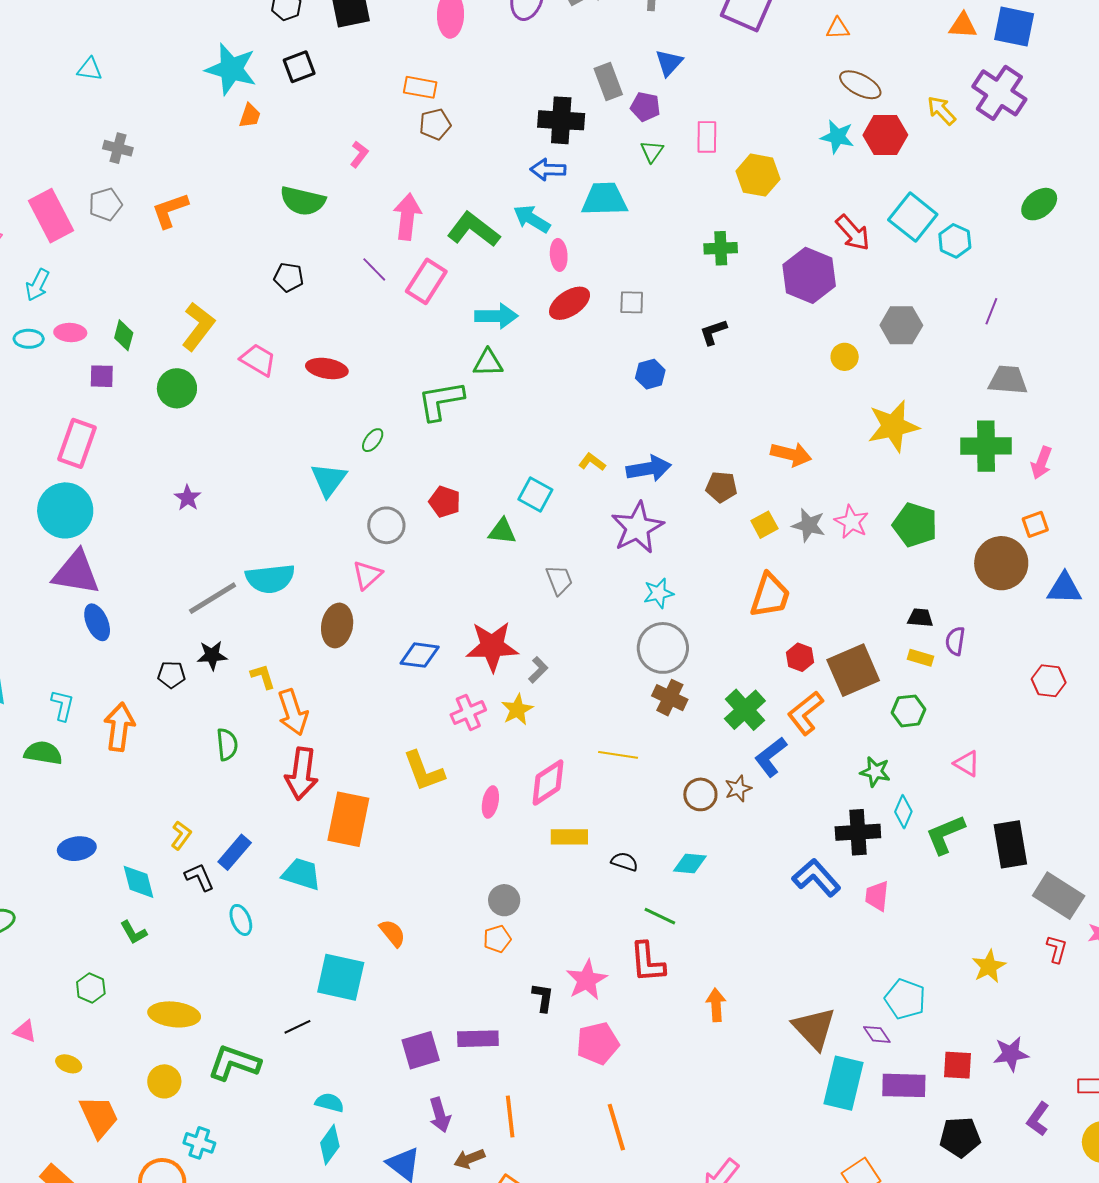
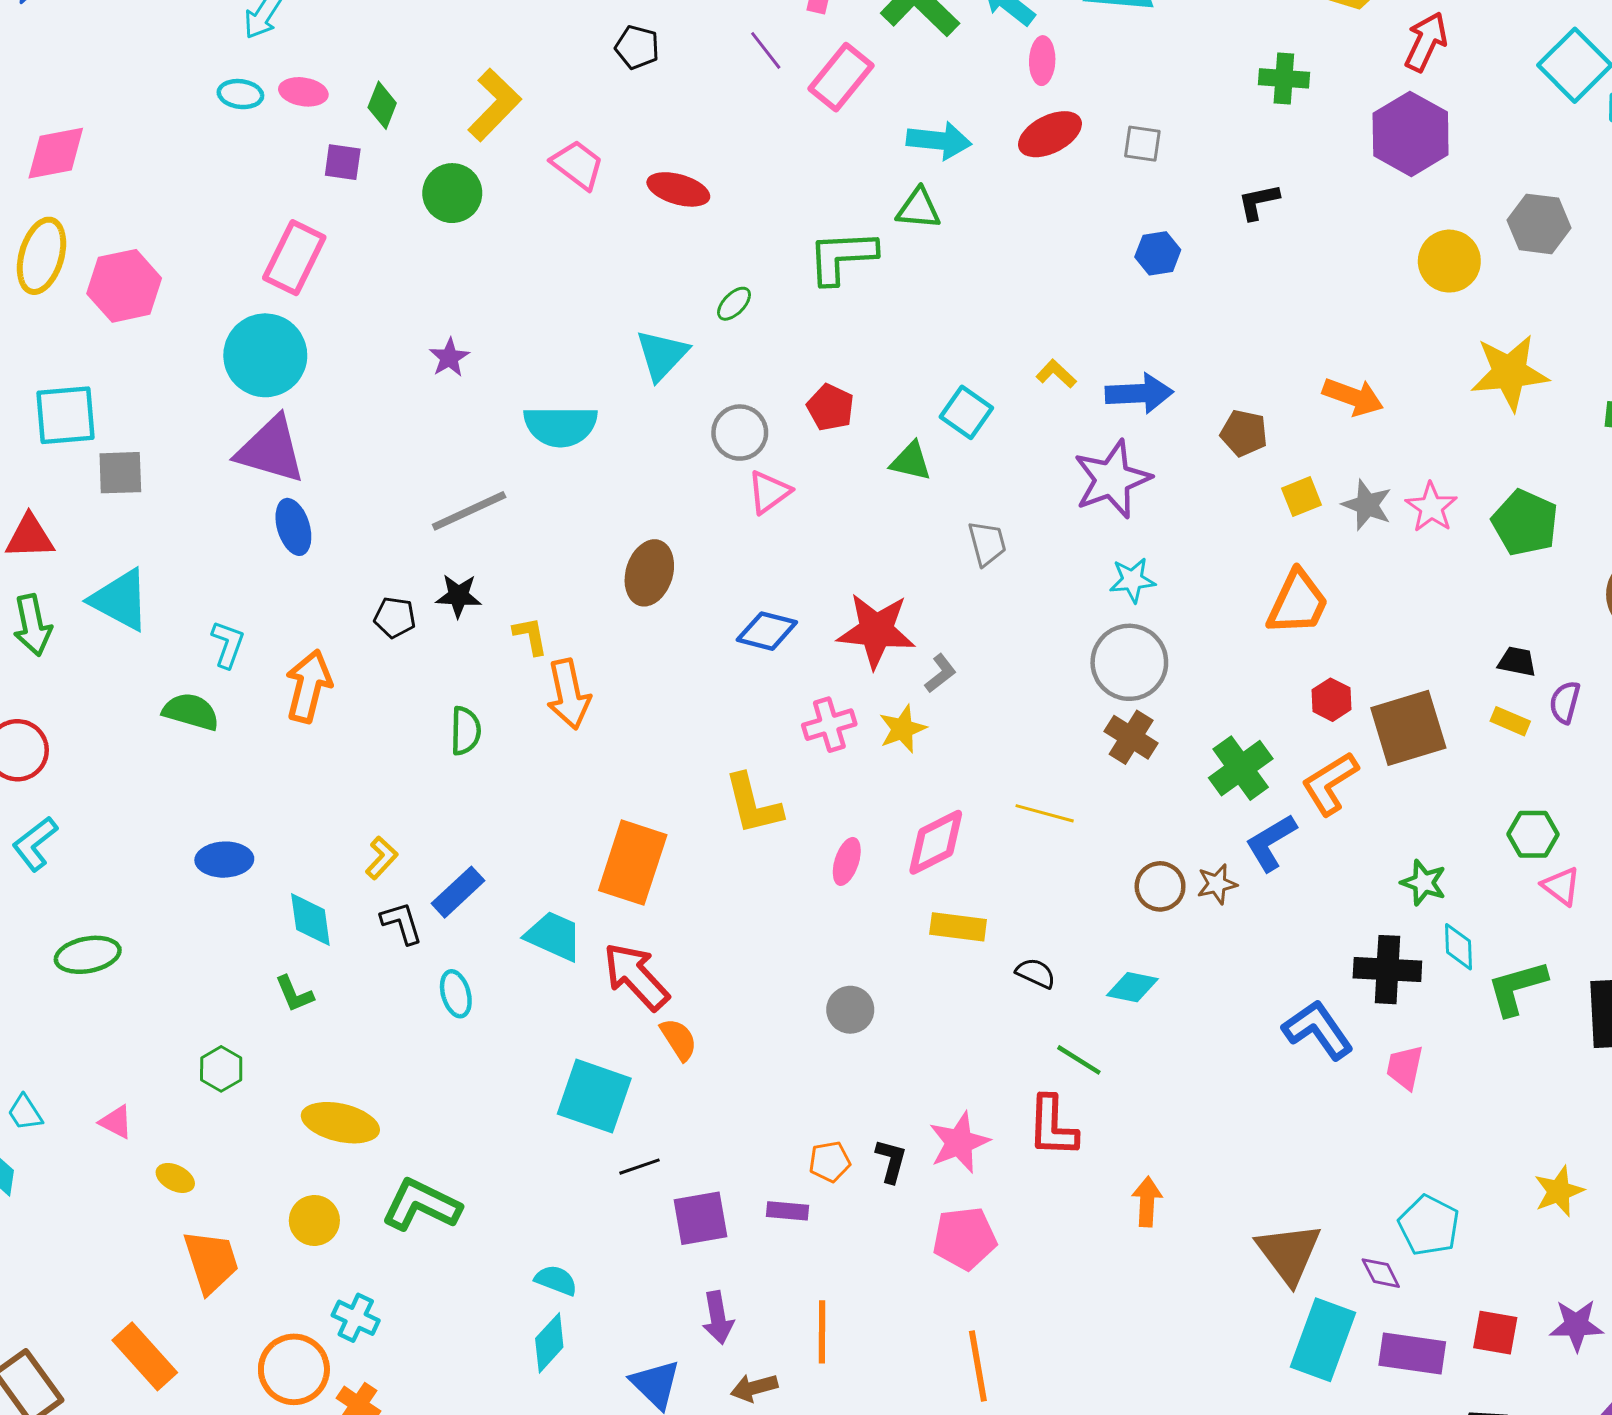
red arrow: (853, 233) -> (1426, 42), moved, turned -120
yellow circle: (845, 357) -> (1449, 261), size x1.5
pink triangle: (367, 575) -> (769, 492), moved
cyan semicircle: (270, 579) -> (560, 426), moved
green hexagon: (909, 711) -> (1533, 834), moved
red arrow: (302, 774) -> (636, 976), moved, turned 123
cyan diamond: (903, 812) -> (1459, 947), turned -32
orange pentagon: (497, 939) -> (830, 1162), moved
black line: (297, 1027) -> (640, 1167), moved
purple rectangle: (478, 1039) -> (788, 1211), size x0.7

